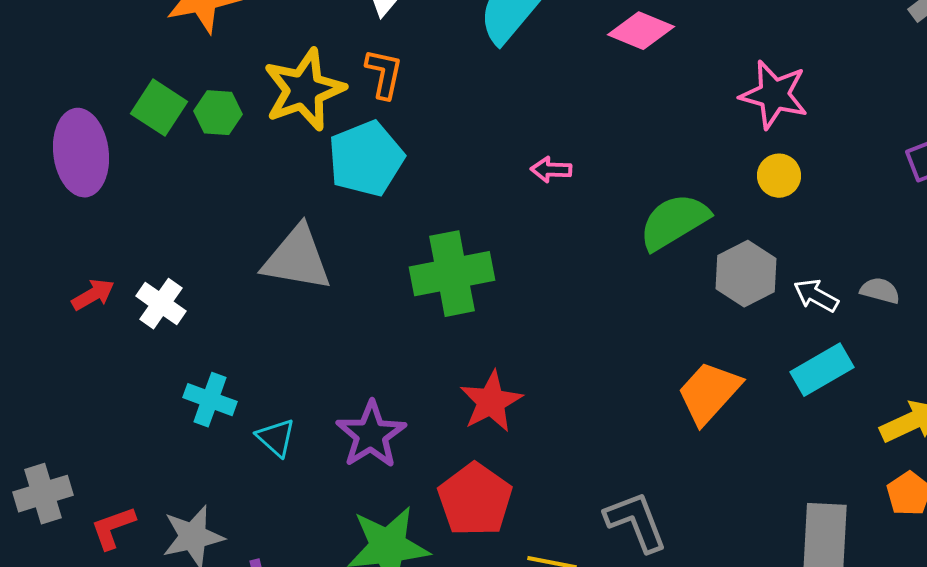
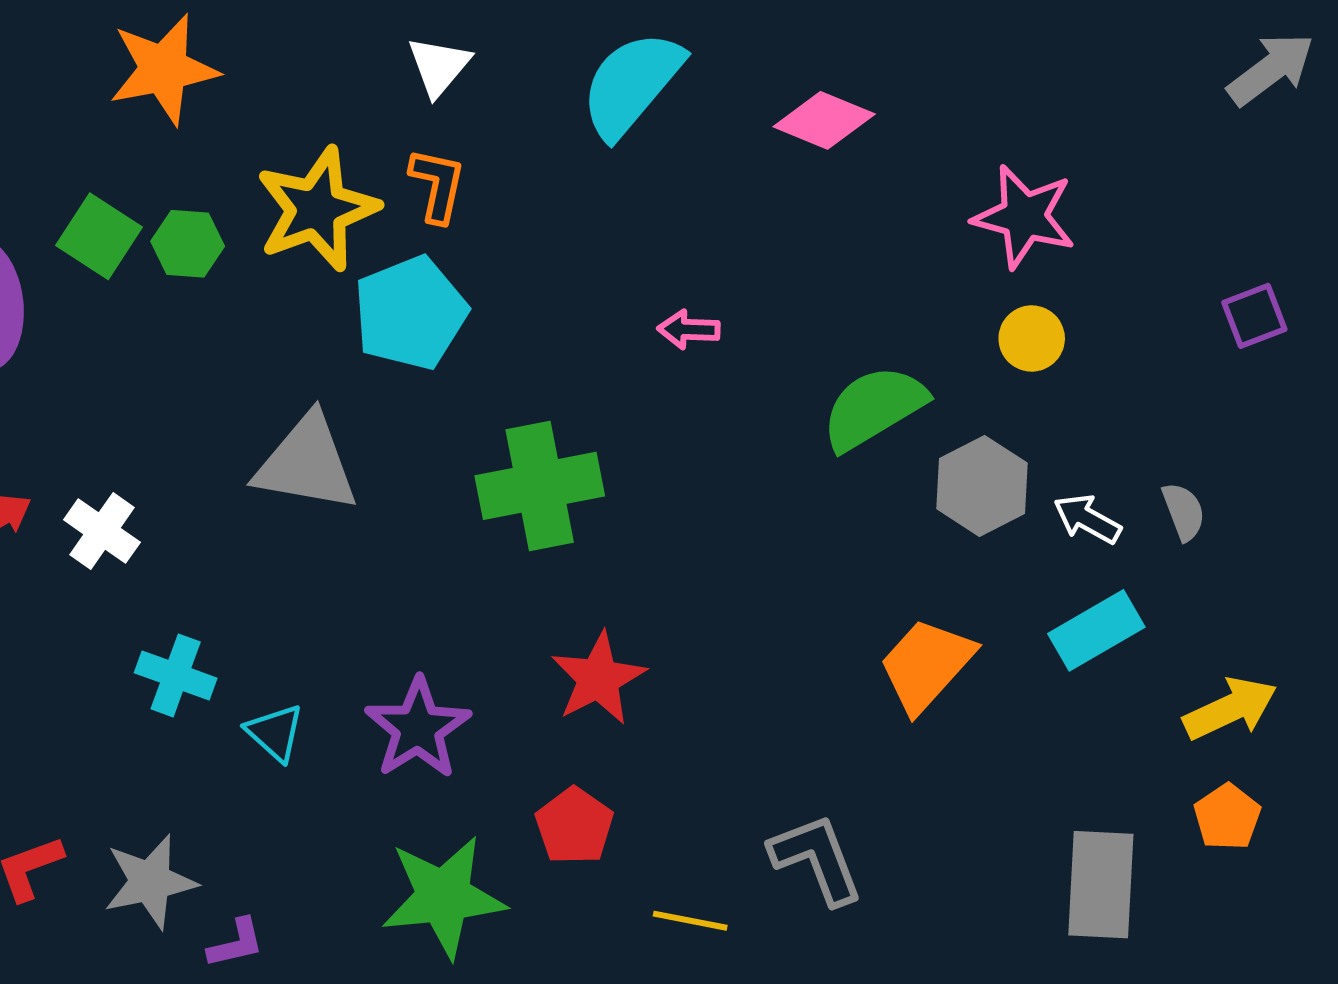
gray semicircle: (880, 291) -> (1184, 511), turned 54
red pentagon: (475, 500) -> (574, 826), size x0.7

